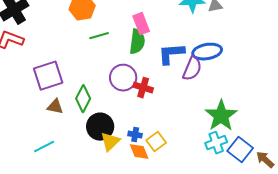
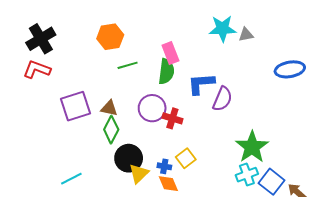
blue ellipse: (207, 52) -> (290, 69), moved
brown triangle: (55, 107) -> (109, 108), moved
yellow square: (156, 142) -> (186, 158), moved

